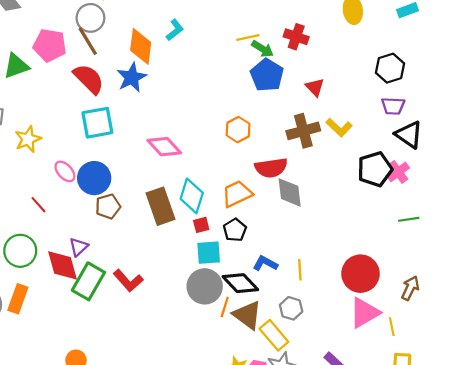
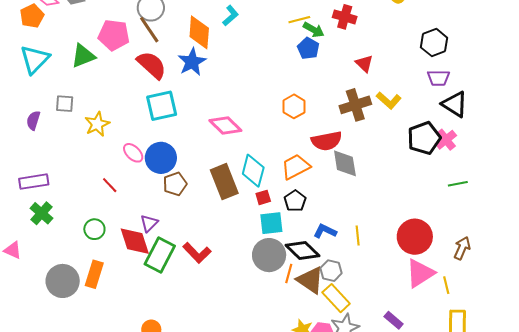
blue pentagon: (267, 75) -> (308, 48), moved, size x0.7
green circle: (20, 251) -> (94, 229), size x0.7
gray hexagon: (291, 308) -> (331, 271), moved

